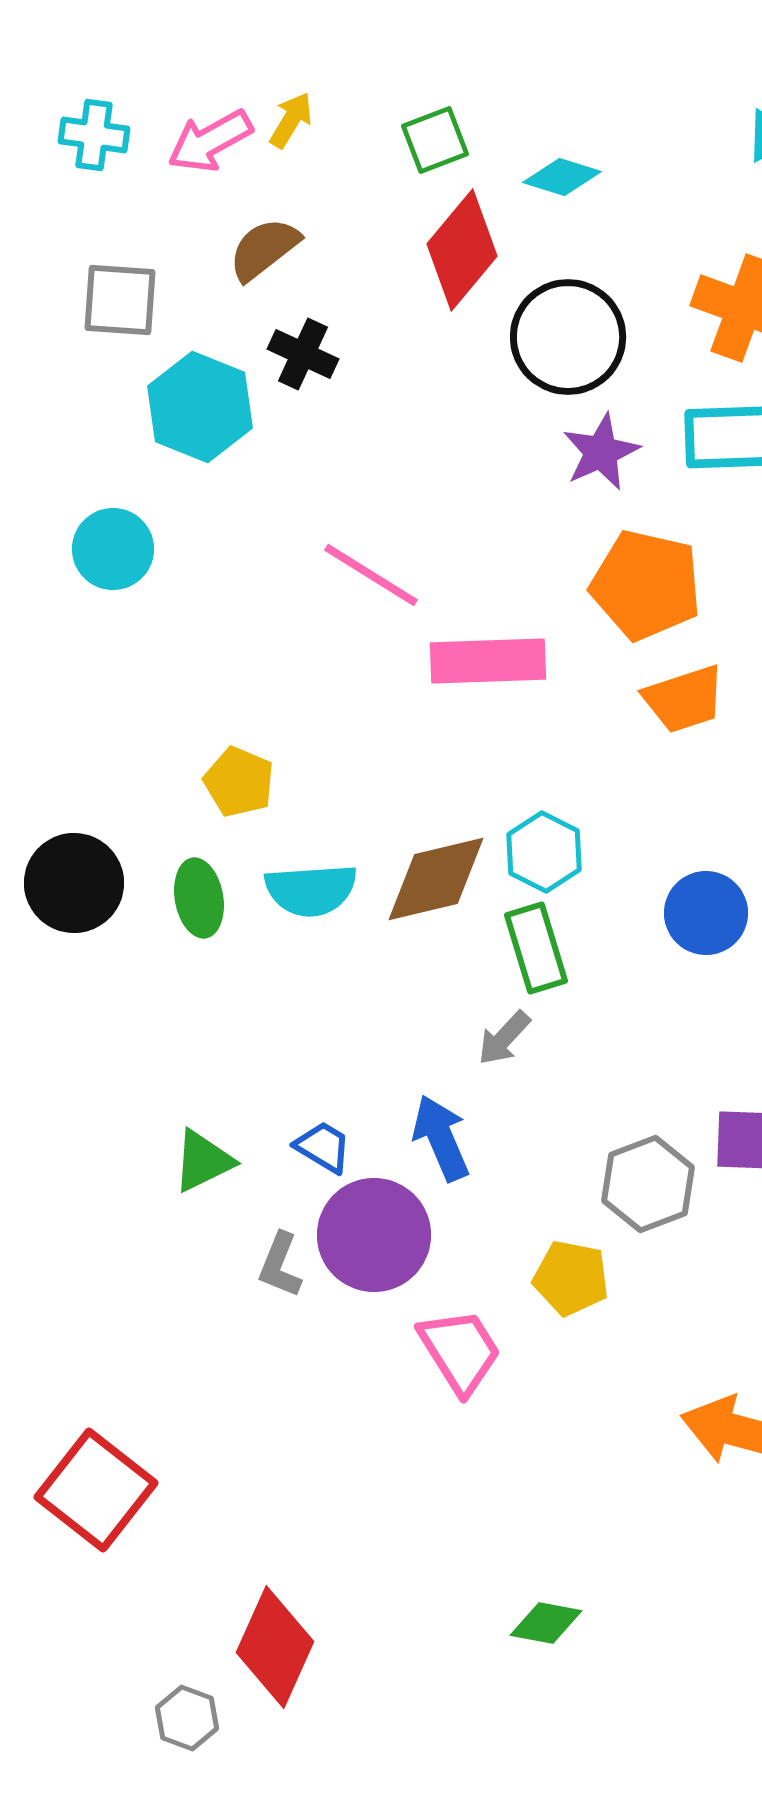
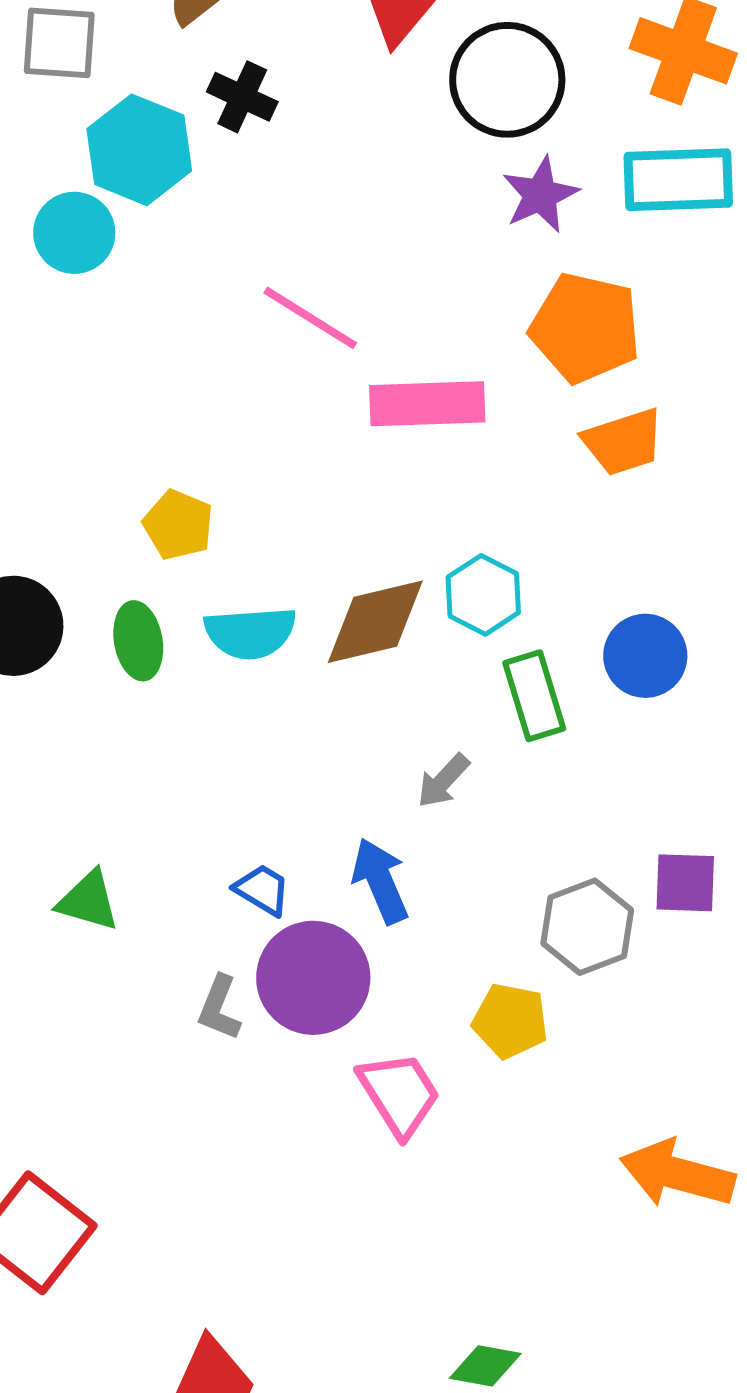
cyan circle: (113, 549) -> (74, 233), moved
green rectangle: (536, 948) -> (534, 696), moved
green triangle: (203, 1161) -> (88, 901), moved, turned 42

